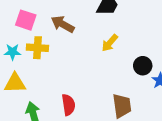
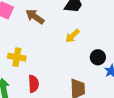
yellow cross: (37, 48) -> (17, 57), moved

